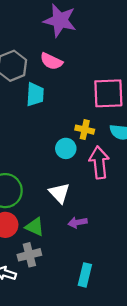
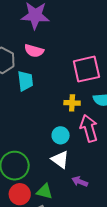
cyan circle: (66, 148) -> (61, 135), moved
purple arrow: (78, 222) -> (80, 182), turned 42

